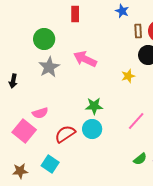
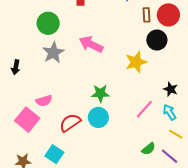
yellow star: (128, 76) -> (136, 62), size x1.5

